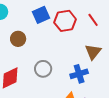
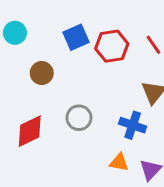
blue cross: (79, 74) -> (133, 125), turned 36

